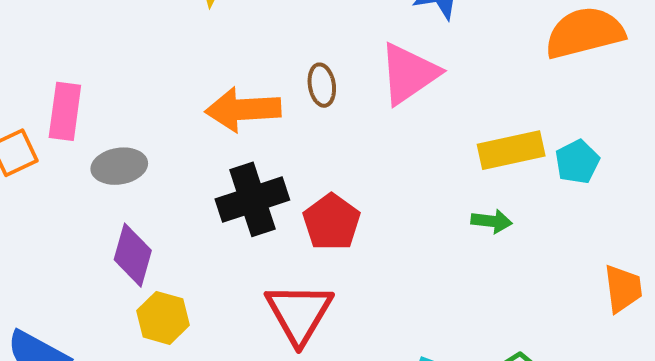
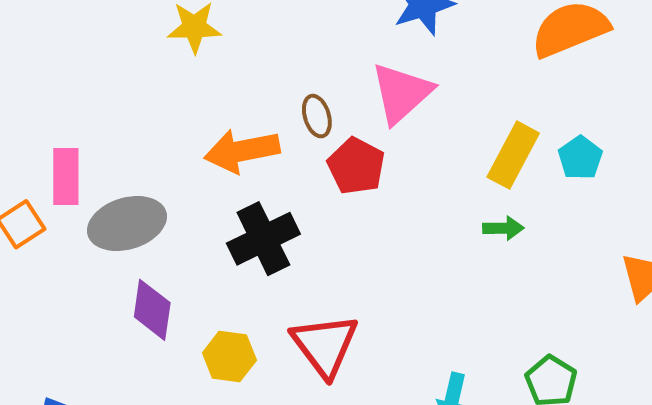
yellow rectangle: (511, 150) -> (513, 155), turned -42
gray ellipse: (119, 166) -> (127, 224), size x1.4
red pentagon: (332, 222) -> (356, 166), moved
yellow hexagon: (163, 318) -> (229, 357), moved

